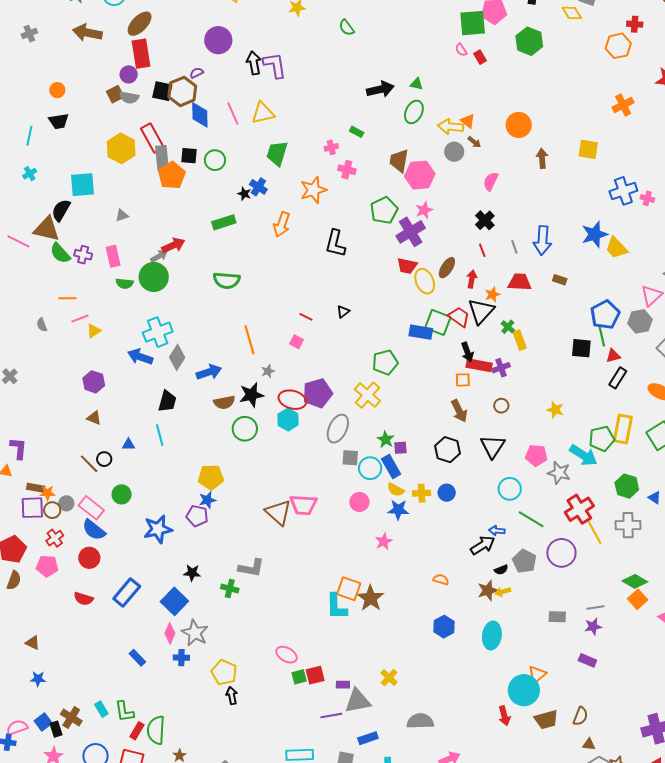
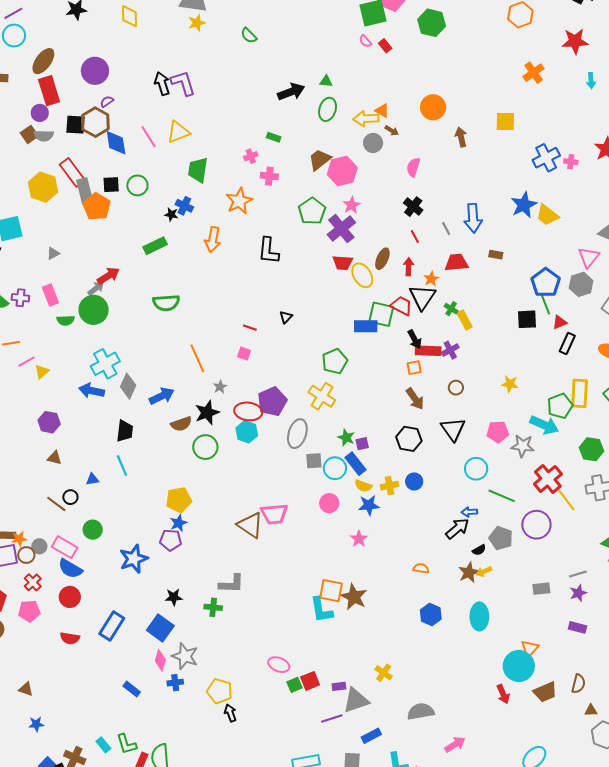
purple circle: (218, 40) -> (95, 71), moved
brown trapezoid: (399, 161) -> (320, 160), turned 50

